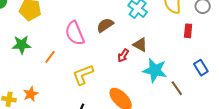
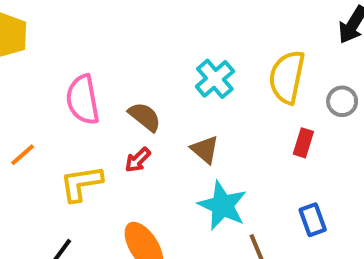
brown semicircle: (105, 25) -> (145, 117), moved, turned 60
red arrow: (123, 55) -> (138, 160), moved
orange line: (50, 57) -> (23, 155), moved

